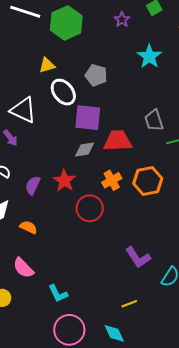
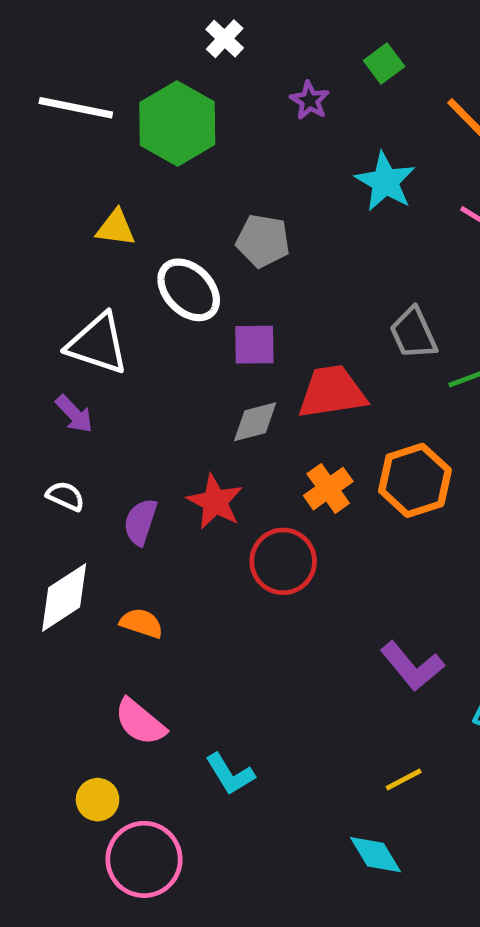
yellow triangle: (47, 65) -> (116, 228), moved, turned 30
purple square: (88, 118) -> (254, 345), size x0.7
pink circle: (69, 330) -> (144, 859), moved

